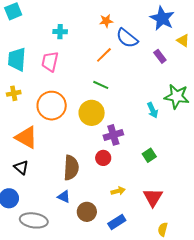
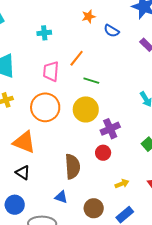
blue semicircle: (127, 38) -> (111, 31), size x0.7
orange line: (104, 55) -> (77, 58), moved
pink trapezoid: (50, 62) -> (51, 71), moved
blue triangle: (64, 197) -> (61, 197), moved

